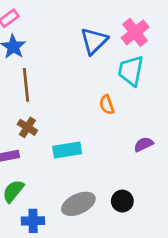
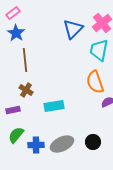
orange semicircle: (107, 105) -> (95, 82), moved, size x1.6
blue cross: (33, 221) -> (36, 145), moved

